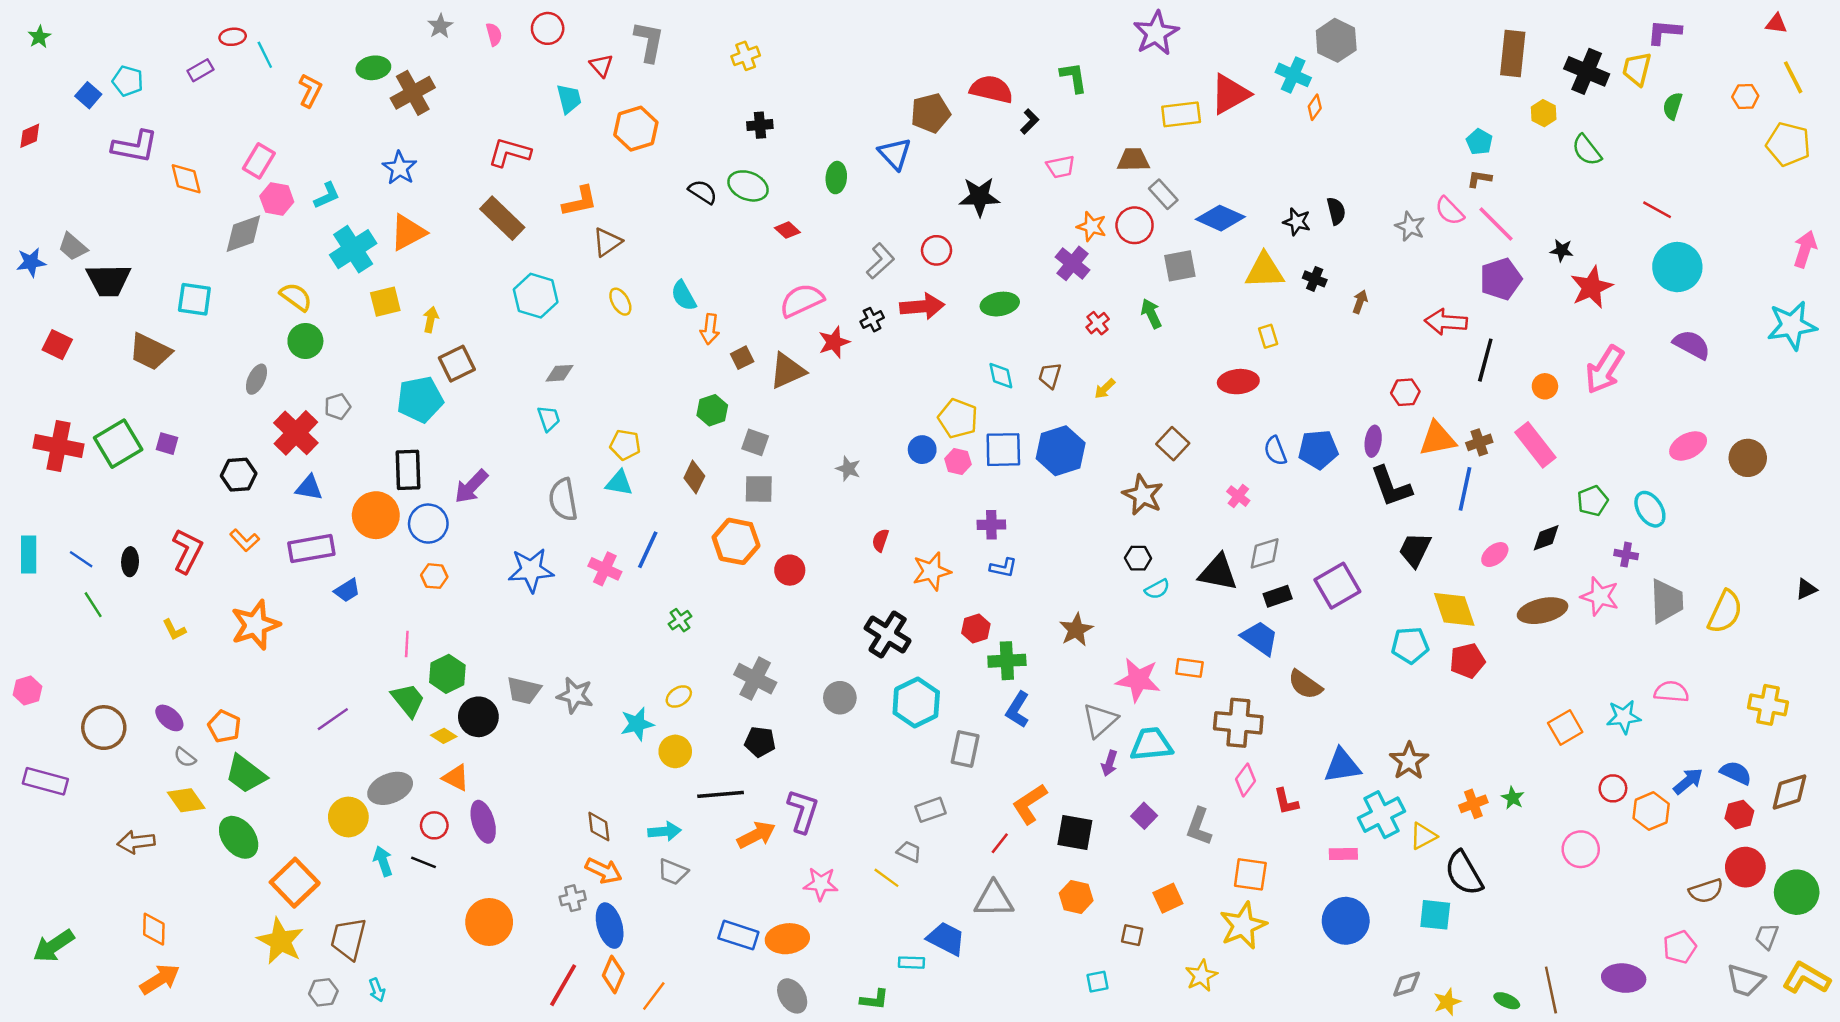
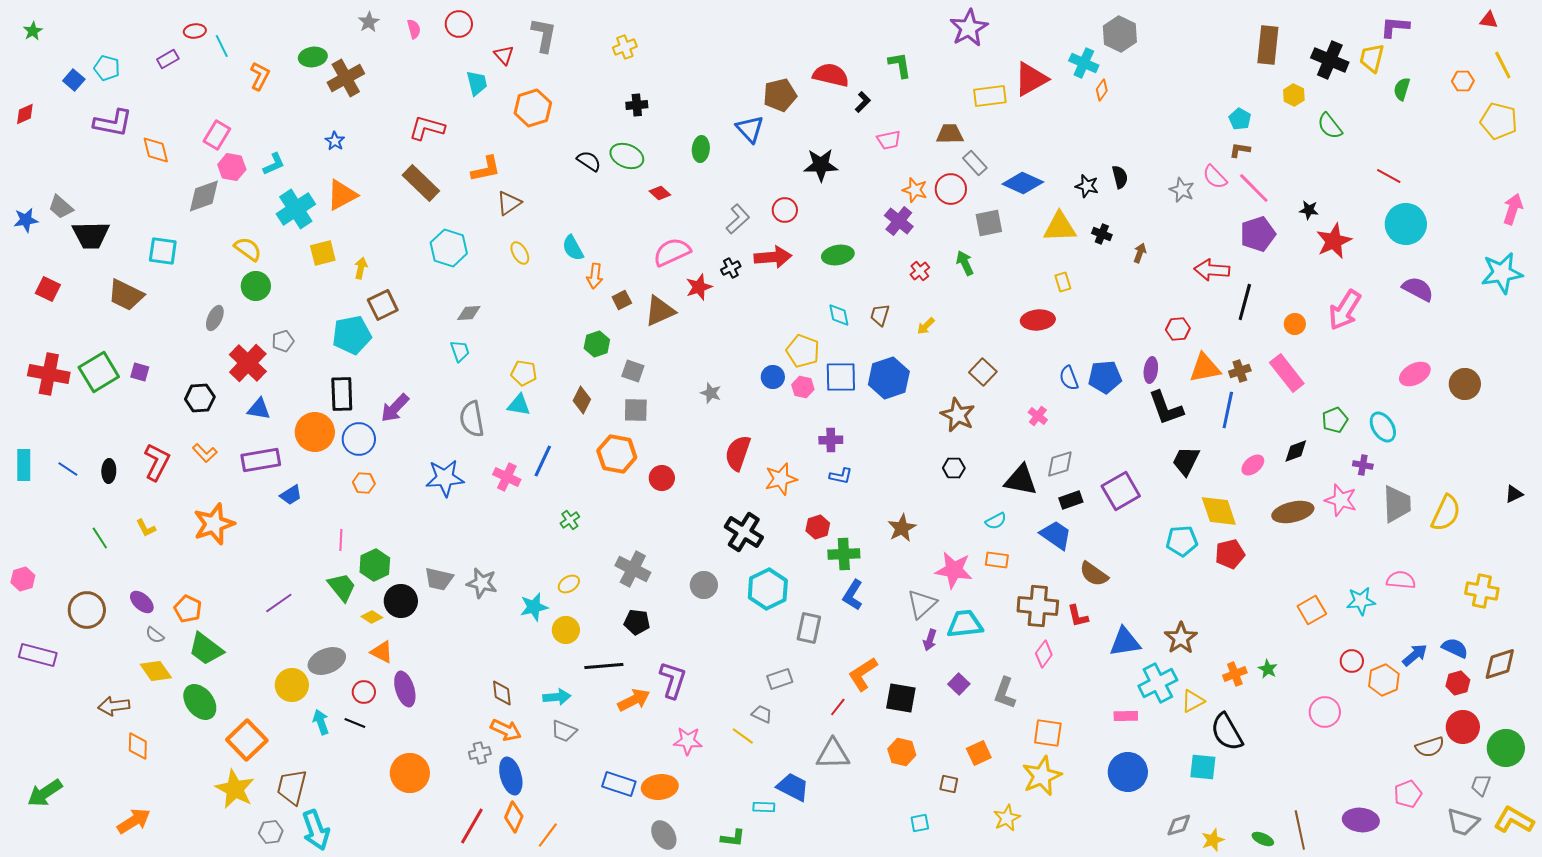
blue star: (400, 168) -> (335, 141), size x0.7
red semicircle: (880, 540) -> (738, 453), size x1.8
cyan semicircle: (1157, 589) -> (996, 521), moved
green line: (93, 605) -> (100, 538), moved
red L-shape: (1286, 801) -> (1078, 616), moved
orange diamond: (154, 929) -> (138, 746), moved
cyan arrow: (377, 990) -> (316, 830), size x2.0

